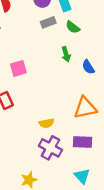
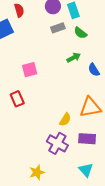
green arrow: (66, 54) -> (74, 58), turned -104
yellow semicircle: (47, 123) -> (65, 120), moved, turned -48

